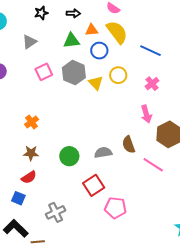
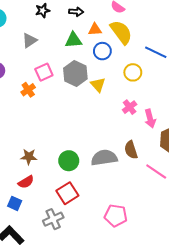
yellow circle: (118, 75) -> (133, 72), moved
pink cross: (152, 84) -> (130, 107), moved
orange cross: (32, 122) -> (28, 90), moved
gray semicircle: (103, 153) -> (104, 158), size x1.4
red square: (94, 185) -> (67, 193), moved

